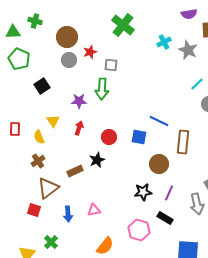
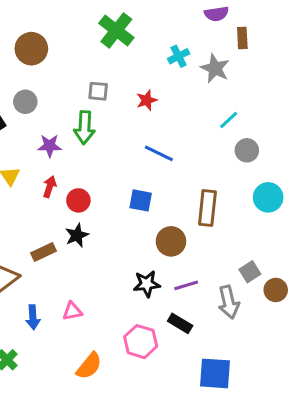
red star: (90, 52) -> (147, 100), moved
gray circle: (69, 60) -> (25, 102), moved
blue line: (159, 121) -> (159, 153), moved
red circle: (109, 137) -> (78, 200), moved
purple line: (169, 193) -> (186, 285), turned 49

